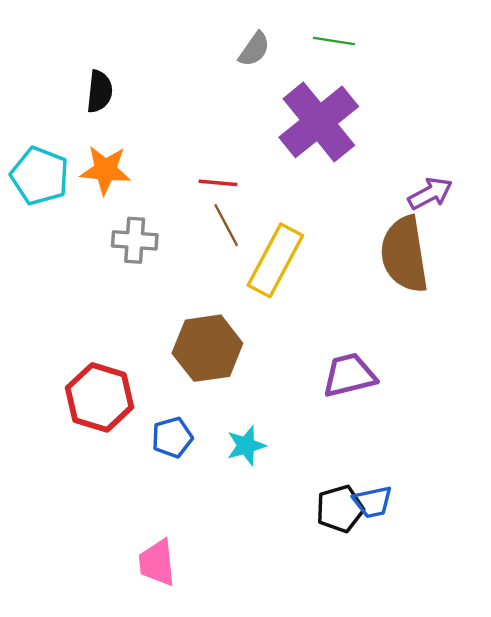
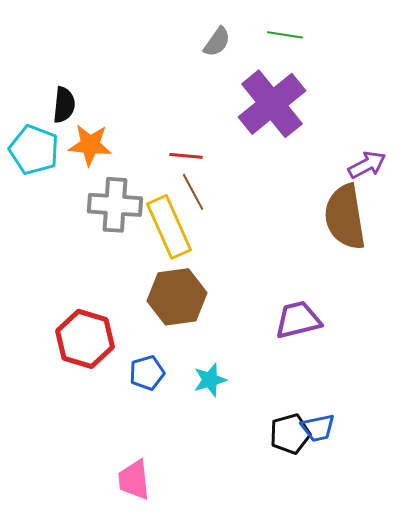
black semicircle: (100, 91) -> (64, 105), moved
gray cross: (135, 240) -> (115, 205), size x1.4
yellow rectangle: (275, 260) -> (169, 227), moved, turned -52

